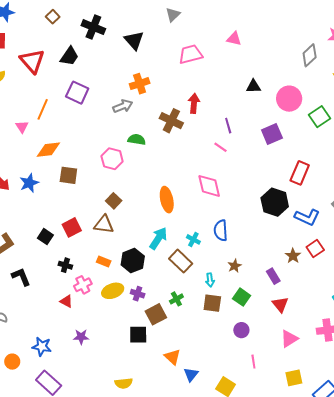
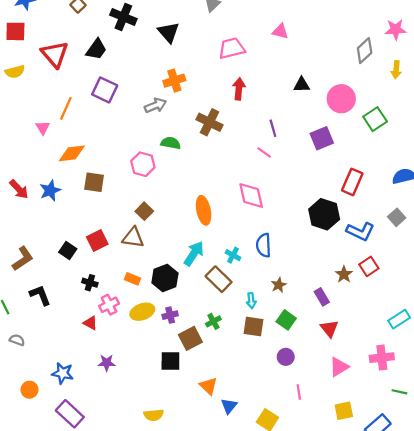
red arrow: (194, 103) -> (239, 89), moved
purple cross: (138, 294) -> (170, 315), turned -32

